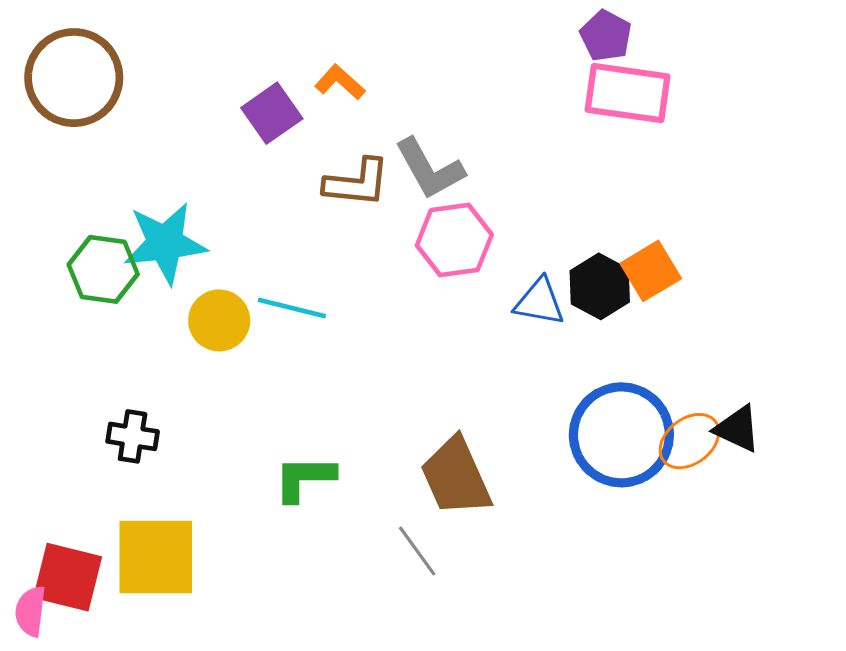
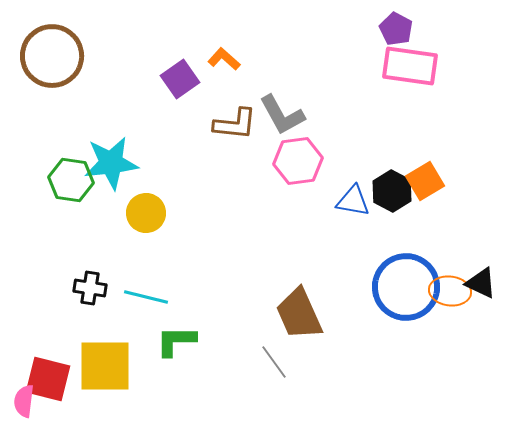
cyan line: (292, 308) -> (146, 297), moved
orange ellipse: (689, 441) -> (450, 291), turned 45
green L-shape: (304, 478) -> (176, 341), moved

